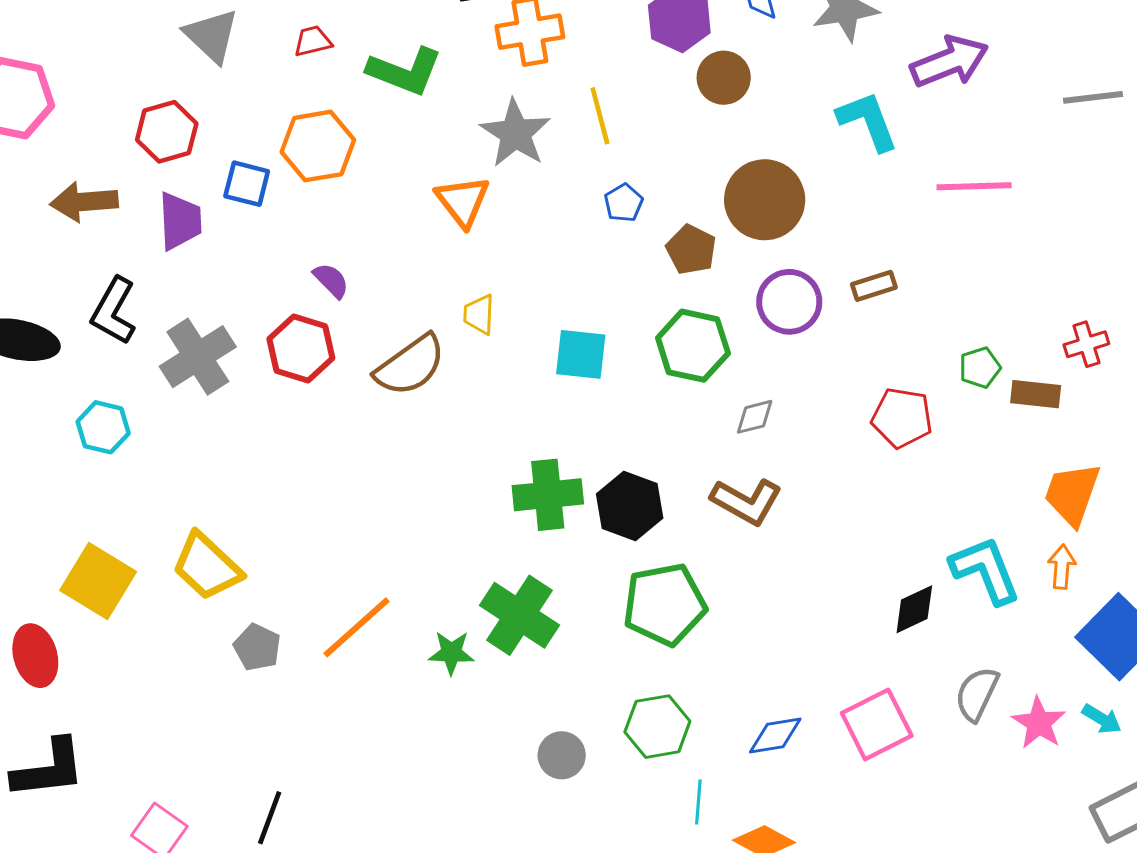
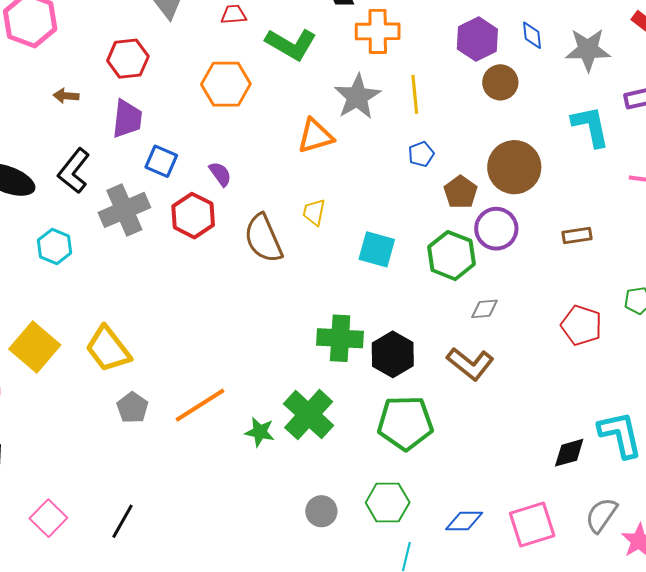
blue square: (247, 184) -> (161, 161), moved
orange triangle: (463, 201) -> (315, 136), turned 42
brown arrow: (84, 202) -> (66, 96), size x0.6
purple circle: (789, 302) -> (496, 229), moved
brown semicircle: (410, 365) -> (263, 238), turned 93

